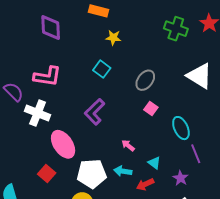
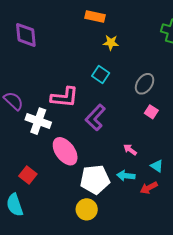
purple diamond: (51, 28) -> (26, 35), moved
pink L-shape: (47, 76) -> (64, 97), moved
red square: (47, 174) -> (28, 175), moved

